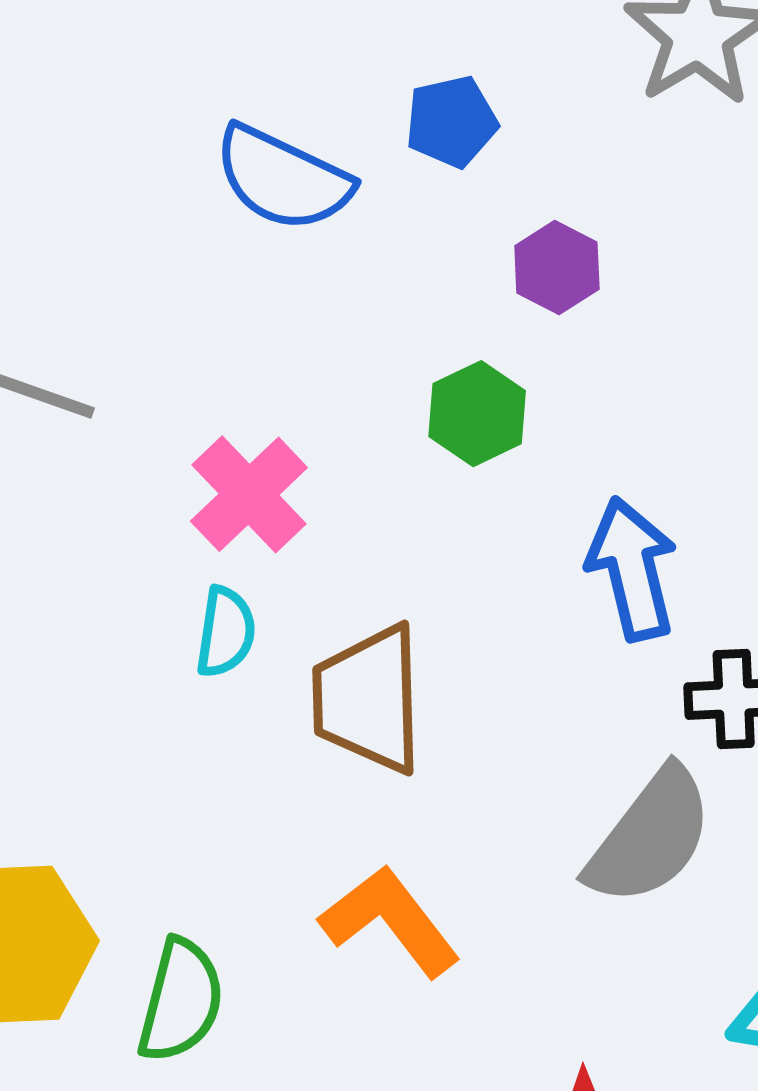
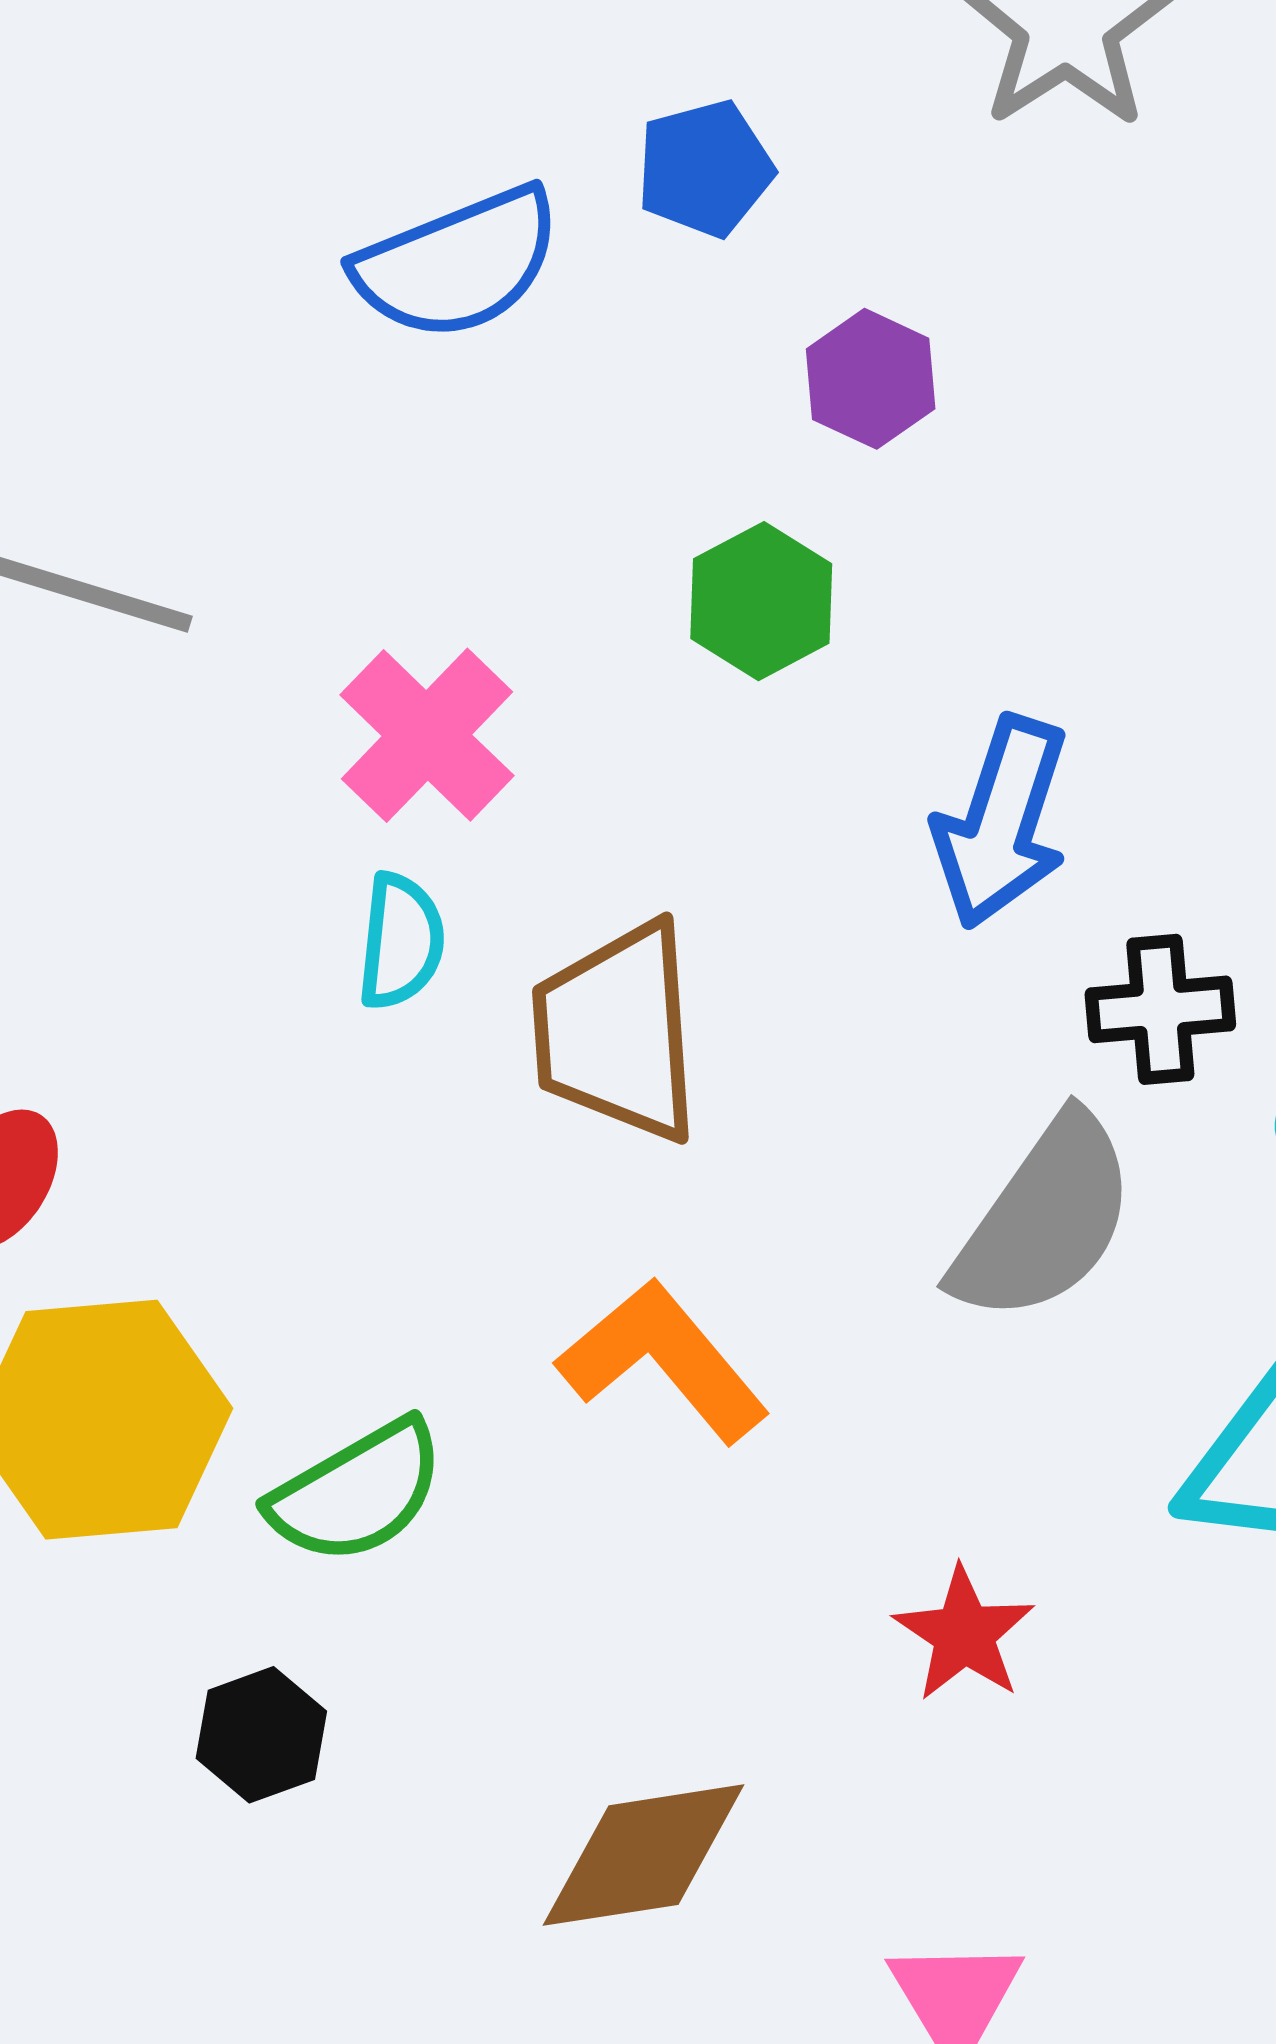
blue semicircle: (283, 178) -> (458, 263), turned -45
blue arrow: (632, 569) -> (1001, 822), turned -146
green semicircle: (181, 1001) -> (357, 1492), turned 48

